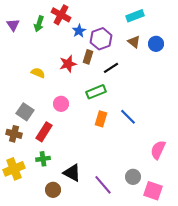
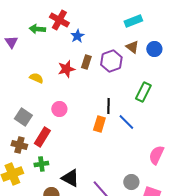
green arrow: (39, 24) -> (37, 29), turned 77
purple triangle: (13, 25) -> (11, 42), moved
purple hexagon: (101, 39) -> (111, 61), moved
black line: (111, 68) -> (108, 106), moved, turned -56
green rectangle: (96, 92) -> (143, 92), moved, turned -42
brown cross: (14, 134) -> (19, 145), moved

